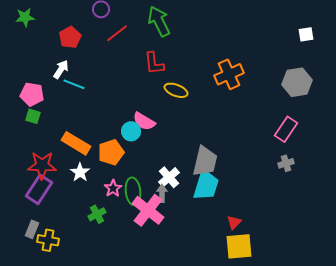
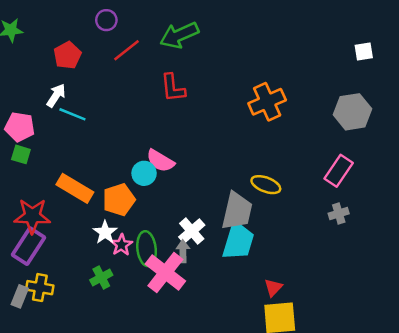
green arrow: (159, 21) -> (179, 35), turned -88
yellow ellipse: (176, 90) -> (266, 185), moved
white star: (80, 172) -> (105, 232), moved
yellow cross: (48, 240) -> (40, 288), moved

